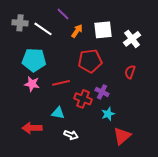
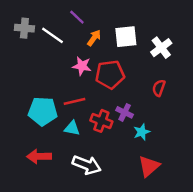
cyan pentagon: (34, 60) -> (43, 111), moved
pink star: (32, 84) -> (82, 66), moved
cyan triangle: (58, 113) -> (72, 128), moved
cyan star: (108, 114) -> (142, 132), moved
white arrow: (71, 135) -> (87, 165), size x1.6

